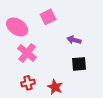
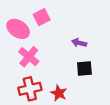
pink square: (48, 17) -> (42, 17), moved
red cross: (28, 83) -> (30, 89), size x1.5

